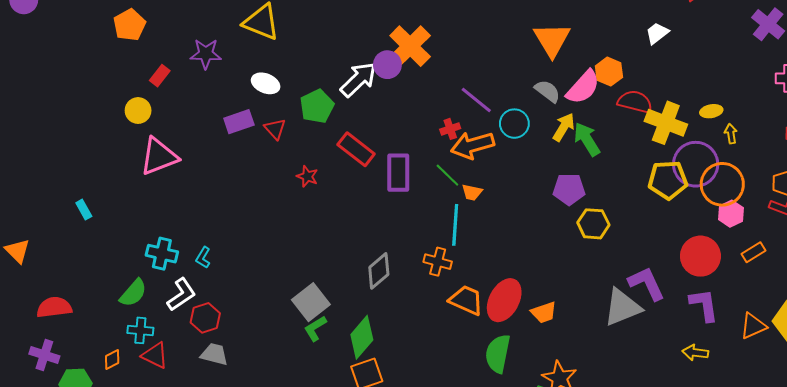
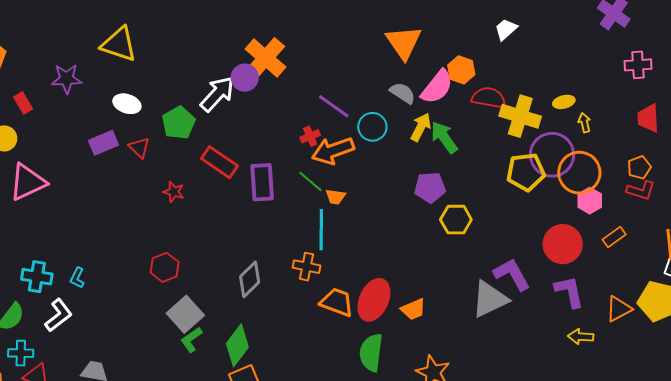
red rectangle: (160, 76) -> (23, 103), turned -65
red hexagon: (205, 318) -> (165, 267), moved
yellow arrow: (695, 353) -> (581, 337), moved

